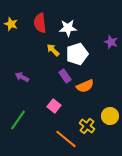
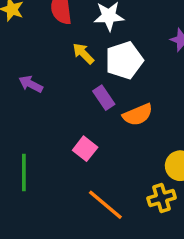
purple arrow: (22, 77) -> (31, 84), moved
green line: (18, 120) -> (24, 173), turned -35
yellow cross: (87, 126) -> (162, 198), moved, turned 35

